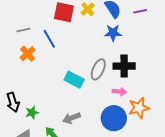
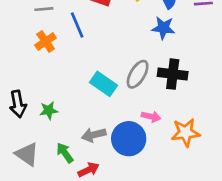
pink arrow: (119, 92) -> (151, 117), moved
green star: (32, 113) -> (49, 110), moved
blue circle: (114, 118) -> (129, 139), moved

